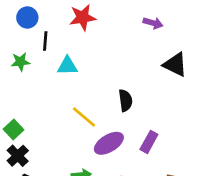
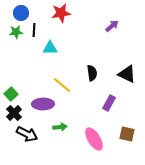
purple arrow: (153, 23) -> (112, 26), moved, turned -56
green star: (20, 62) -> (16, 32), moved
black triangle: (175, 64) -> (127, 74), moved
purple ellipse: (109, 143) -> (43, 104), moved, turned 30

